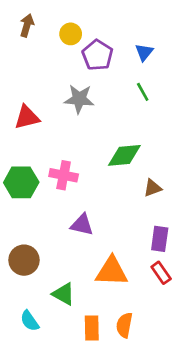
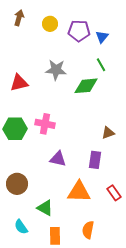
purple pentagon: (97, 55) -> (79, 31), moved, turned -30
green diamond: (124, 155) -> (86, 86), moved
purple rectangle: (160, 239) -> (95, 160), moved
orange rectangle: (92, 328) -> (55, 236), moved

